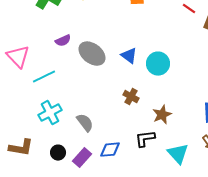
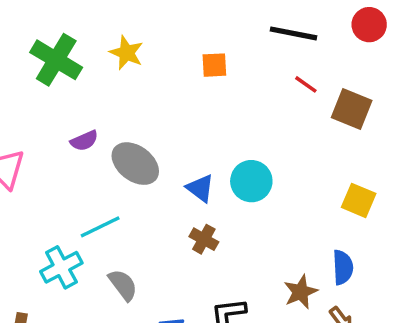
blue triangle: (129, 56) -> (200, 188), moved
cyan line: (44, 77) -> (100, 227), moved
brown star: (162, 115) -> (301, 292), moved

